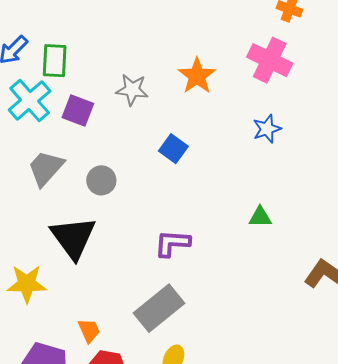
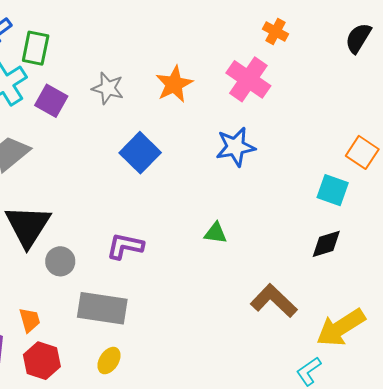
blue star: (267, 129) -> (235, 147), size x1.4
blue square: (173, 149) -> (140, 153), size x1.4
gray circle: (101, 180) -> (60, 261), moved
gray rectangle: (159, 308) -> (102, 308), turned 39

